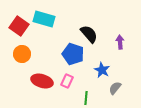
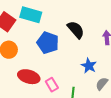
blue pentagon: (73, 54) -> (48, 43), moved
pink rectangle: (67, 81) -> (52, 85), moved, turned -56

